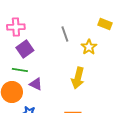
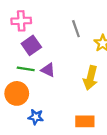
purple triangle: (36, 84) -> (48, 70), moved

